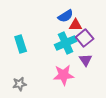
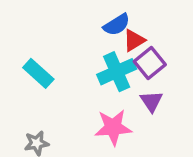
red triangle: (76, 25) -> (134, 40), turned -32
cyan rectangle: (21, 44) -> (38, 73), turned -30

